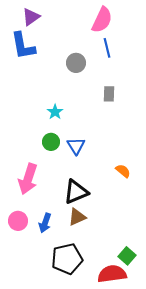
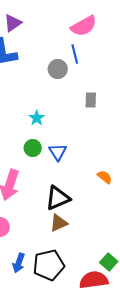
pink semicircle: (102, 20) -> (84, 26), turned 36
blue line: (107, 48) -> (75, 54), moved
blue arrow: (45, 223) -> (19, 263), moved

